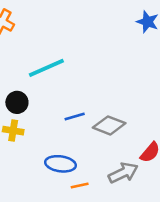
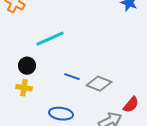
blue line: (75, 116) -> (72, 77), turned 35

